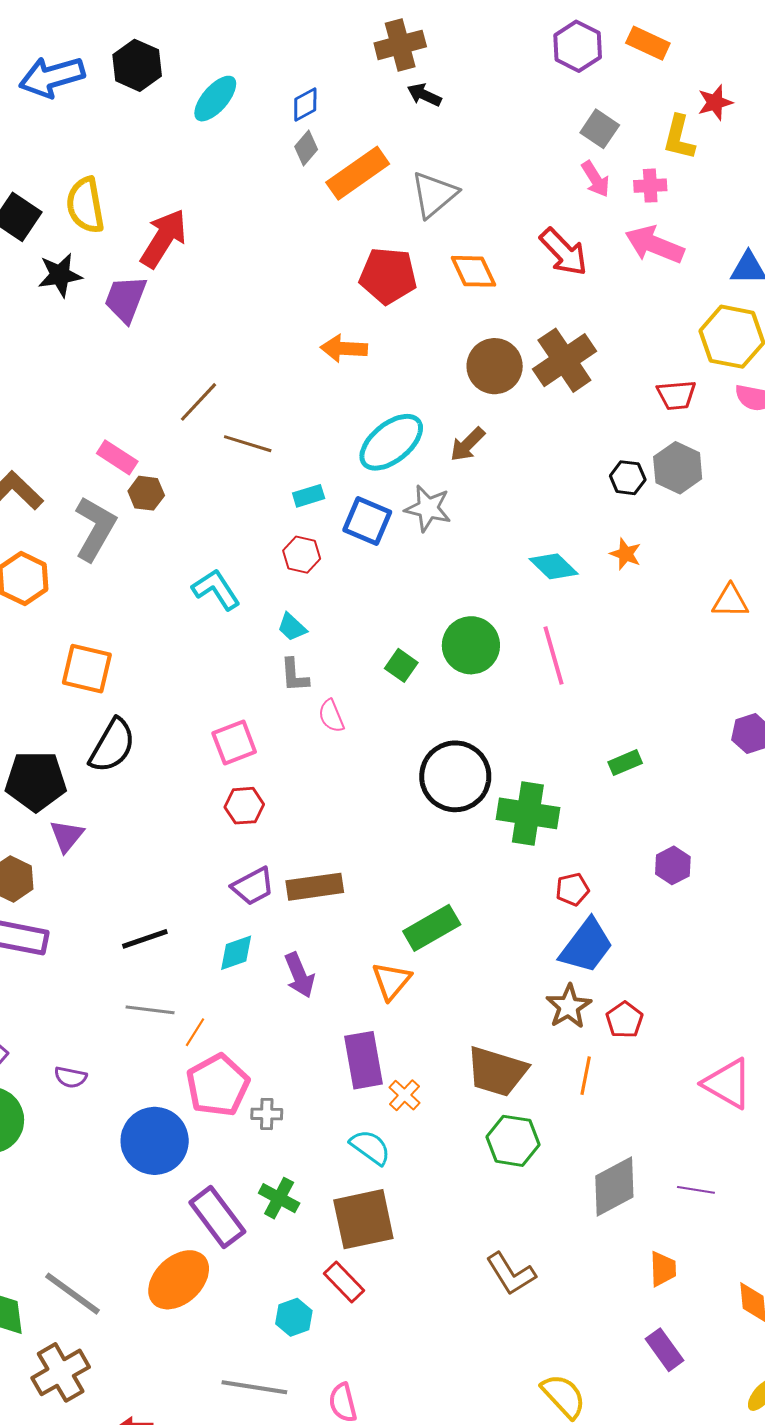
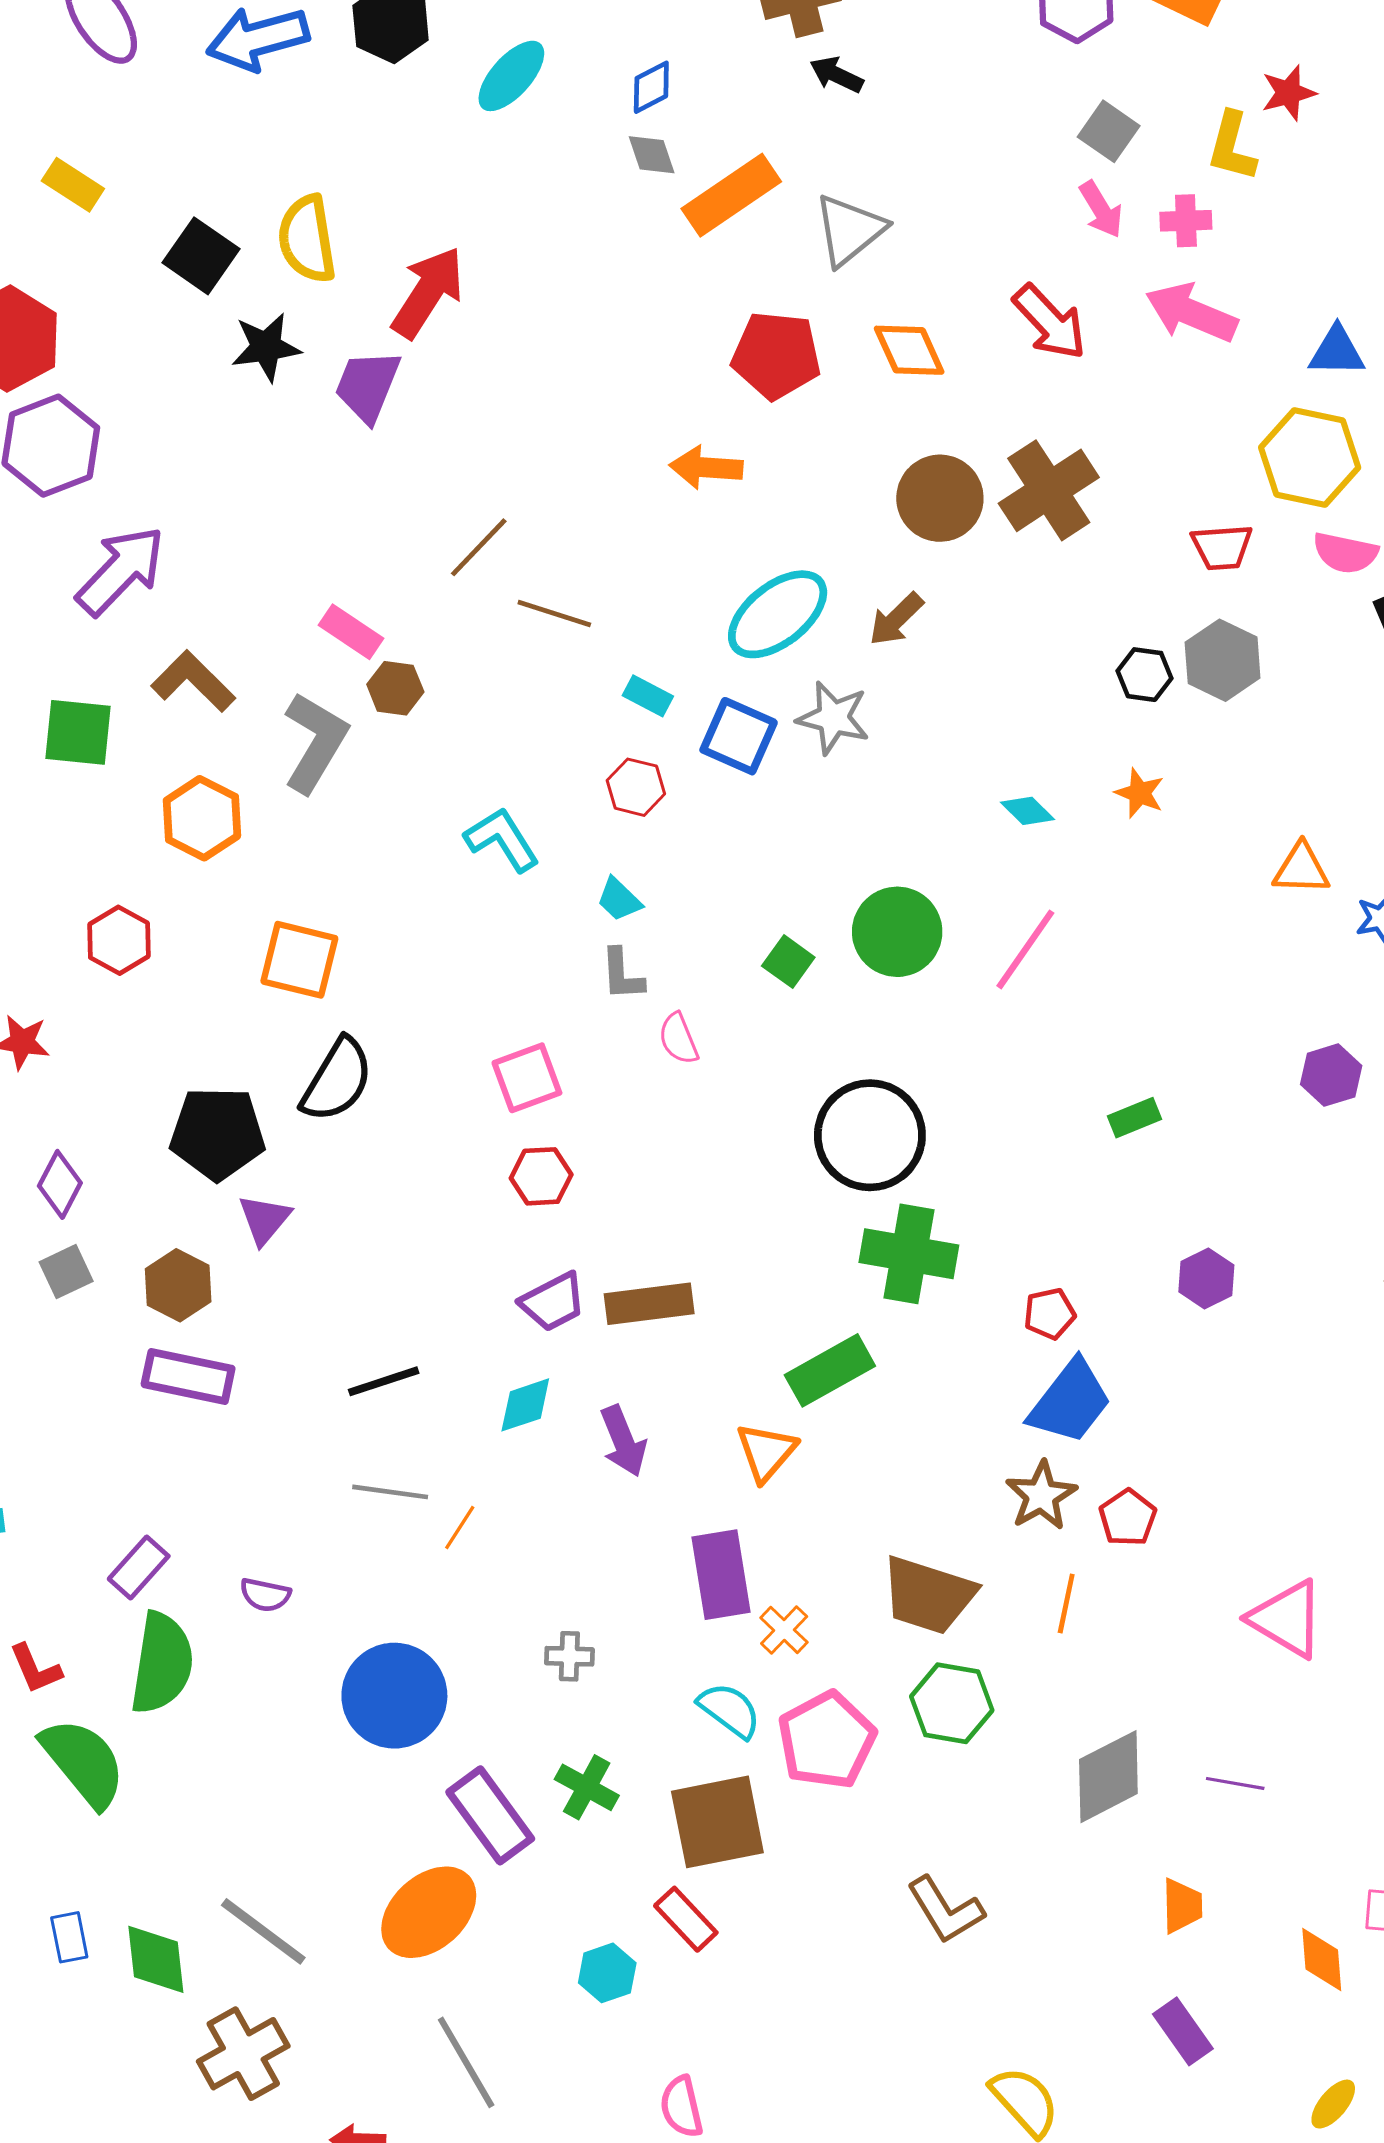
gray diamond: (306, 148) -> (652, 155), turned -60
cyan rectangle: (309, 496) -> (648, 696), turned 44
cyan diamond: (554, 566) -> (1027, 811), size x0.7
pink line: (554, 655) -> (1025, 949), turned 50
green cross: (528, 813) -> (909, 1254), moved
pink pentagon: (218, 1085) -> (827, 1740), moved
gray line: (254, 1387) -> (466, 2062), moved, turned 50

